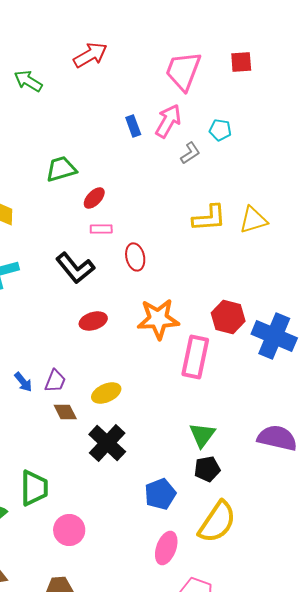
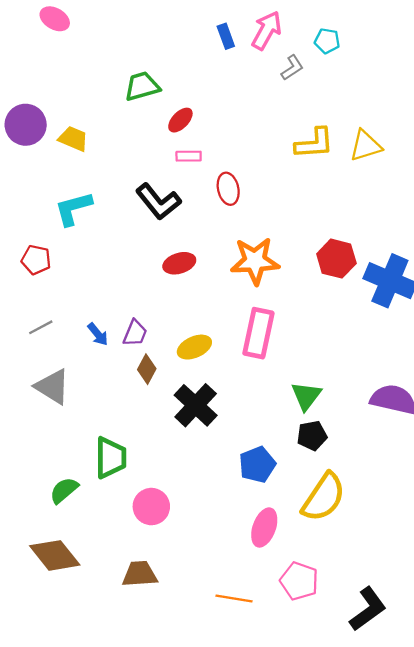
pink rectangle: (195, 357) -> (258, 333), moved
brown diamond: (65, 412) -> (147, 369), turned 55

